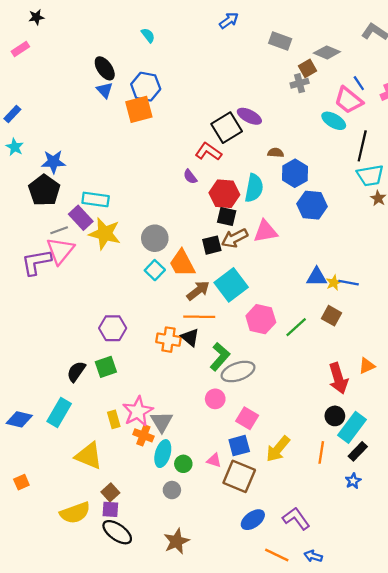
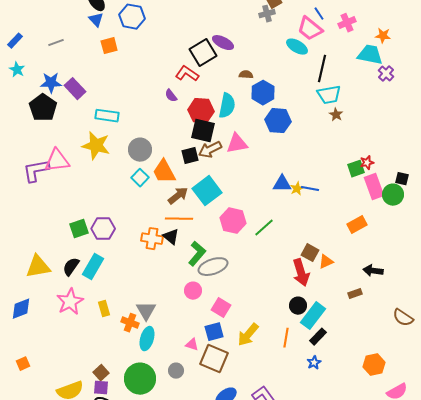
orange square: (139, 109) -> (109, 46), moved, size x0.7
cyan rectangle: (96, 199) -> (107, 116), moved
black square: (227, 217) -> (203, 131), size x1.4
purple rectangle: (81, 218) -> (75, 89), moved
gray line: (59, 230) -> (56, 43), moved
pink triangle: (60, 251) -> (57, 161), turned 44
brown square: (331, 316) -> (310, 253), moved
green square: (106, 367) -> (79, 229), moved
pink star: (138, 411) -> (70, 302), moved
cyan rectangle: (59, 413) -> (93, 267), moved
blue diamond: (19, 419) -> (21, 309), turned -35
yellow triangle: (89, 456) -> (38, 267), moved, turned -32
green circle: (183, 464) -> (140, 379), moved, size x2.0
gray circle: (172, 490) -> (176, 371), moved

